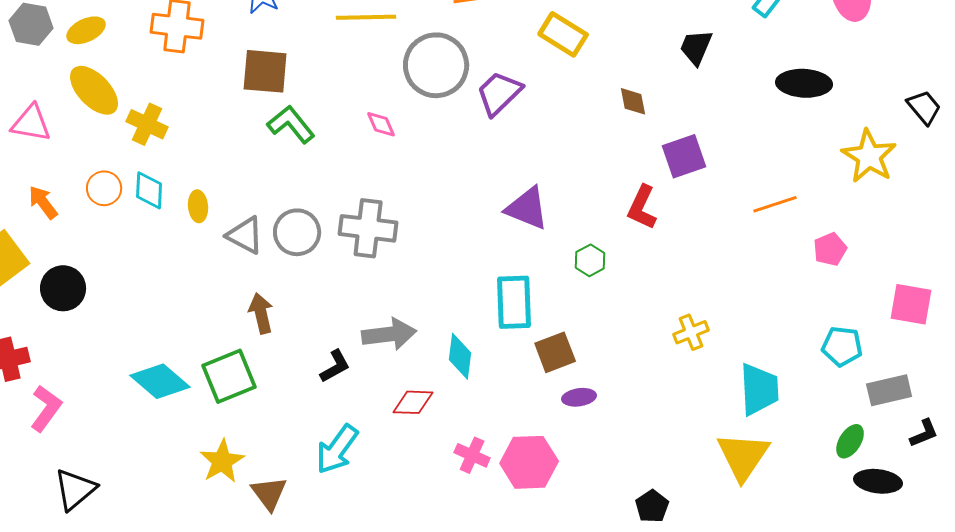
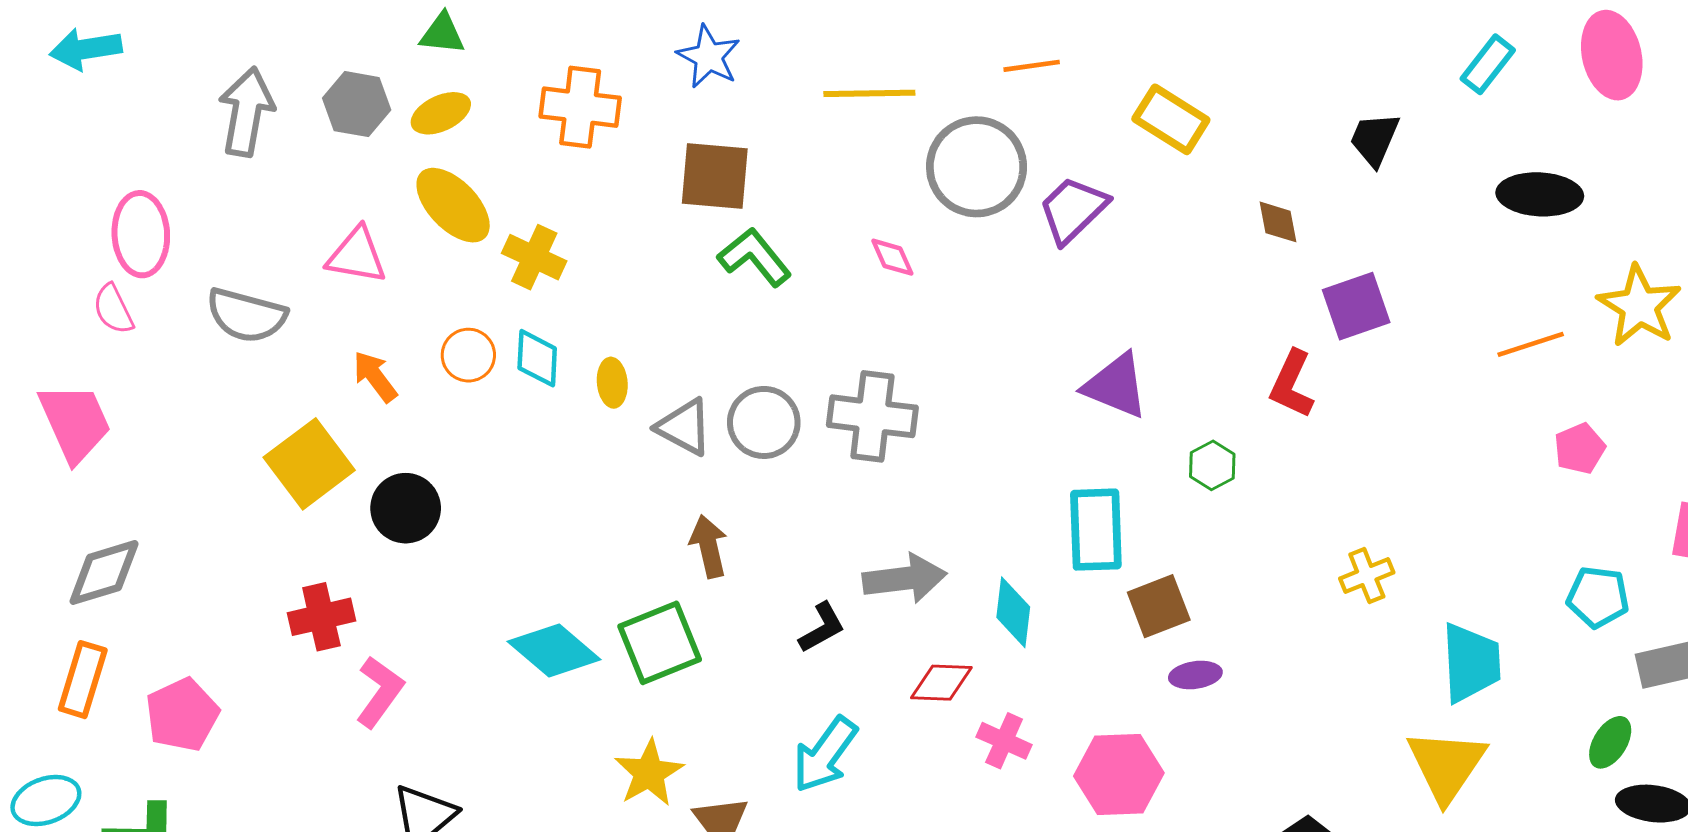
orange line: (775, 204) -> (1531, 344), moved
pink cross: (472, 455) -> (1004, 741), moved

